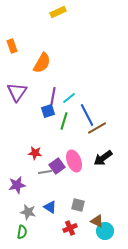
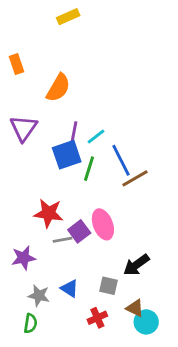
yellow rectangle: (58, 12) -> (68, 17), moved
blue square: (48, 111) -> (67, 155), size x1.5
red star: (35, 153) -> (49, 213), size x1.5
black arrow: (103, 158) -> (136, 265), moved

